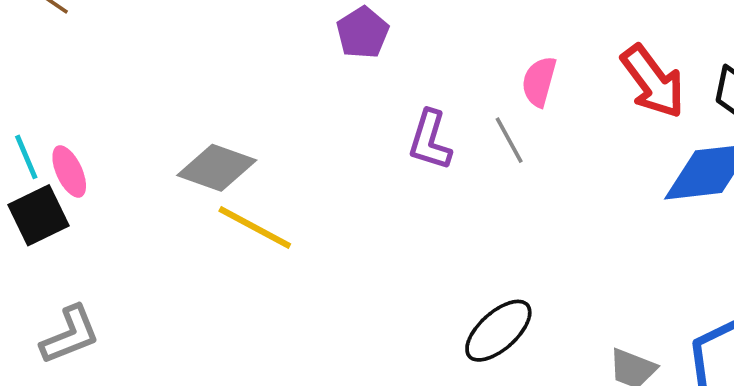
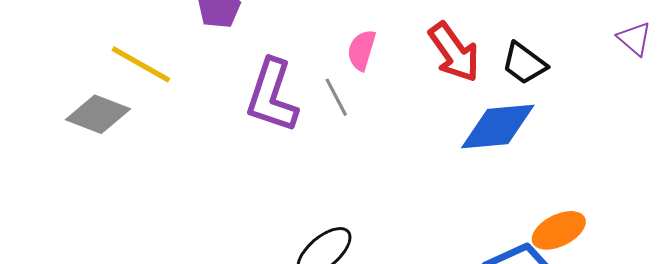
purple L-shape: (430, 140) -> (272, 96), size x1.5
yellow line: (255, 228) -> (141, 64), moved

